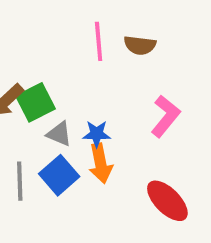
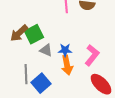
pink L-shape: (165, 116) -> (92, 55), moved
blue square: (59, 175) -> (41, 83), moved

